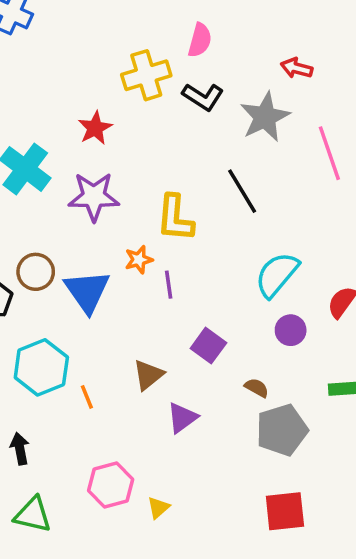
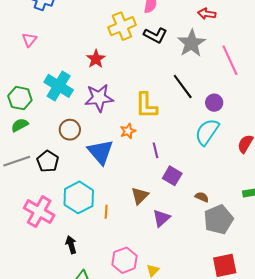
brown circle: (36, 272) -> (70, 130), moved
purple line: (169, 285) -> (155, 150), moved
purple circle: (291, 330) -> (214, 103), moved
orange line: (87, 397) -> (106, 212), turned 32

